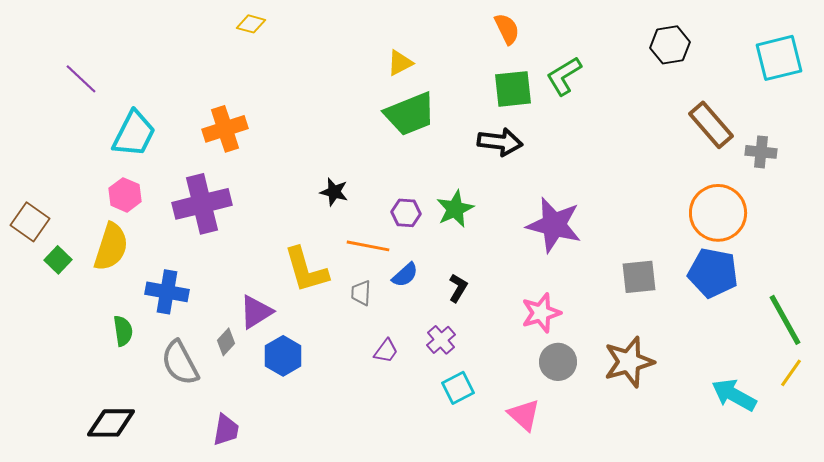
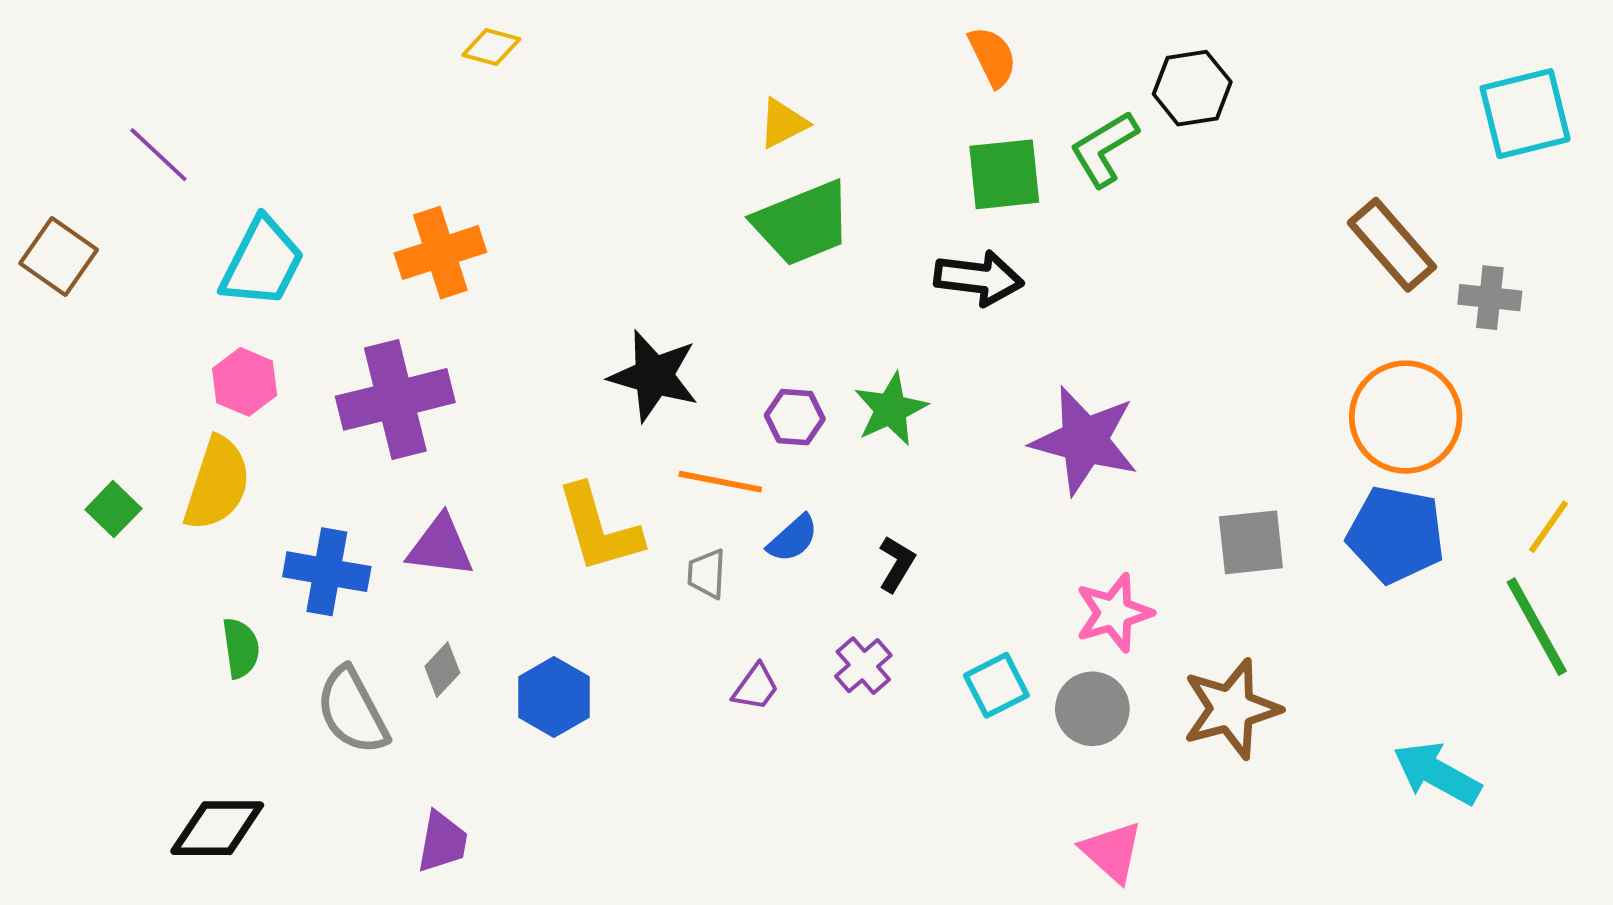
black hexagon: (670, 45) -> (1192, 88), moved
black star: (334, 192) -> (654, 376), size x1.6
brown square: (30, 222) -> (59, 256), moved
purple triangle: (256, 312) -> (440, 546), moved, turned 39
pink star: (541, 313) -> (1114, 613), moved
yellow line: (791, 373) -> (1549, 527), moved
cyan square: (458, 388) -> (996, 685), moved
pink triangle: (524, 415) -> (1112, 852), moved

